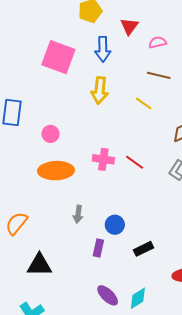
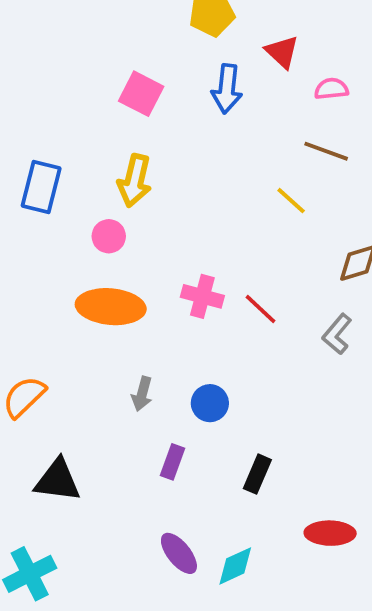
red triangle: (129, 26) -> (282, 52), turned -30
pink square: (58, 57) -> (141, 94), size x0.7
yellow arrow: (100, 90) -> (135, 181), moved
blue circle: (115, 225) -> (210, 403), moved
black rectangle: (144, 249) -> (257, 474), turned -48

